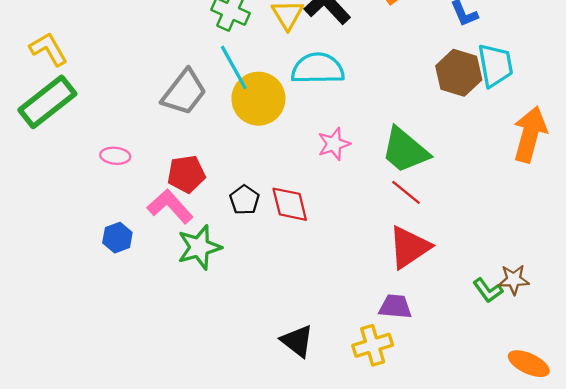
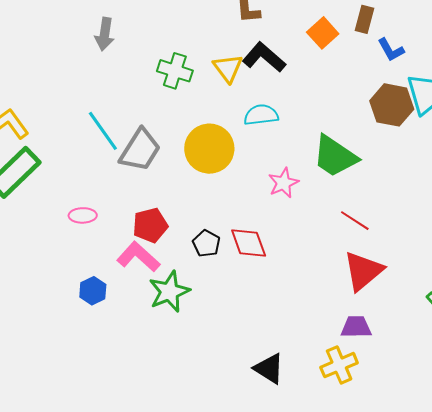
cyan line: (234, 67) -> (103, 131), moved
cyan semicircle: (318, 69) -> (261, 115), size x0.7
green trapezoid: (405, 150) -> (335, 156), moved

